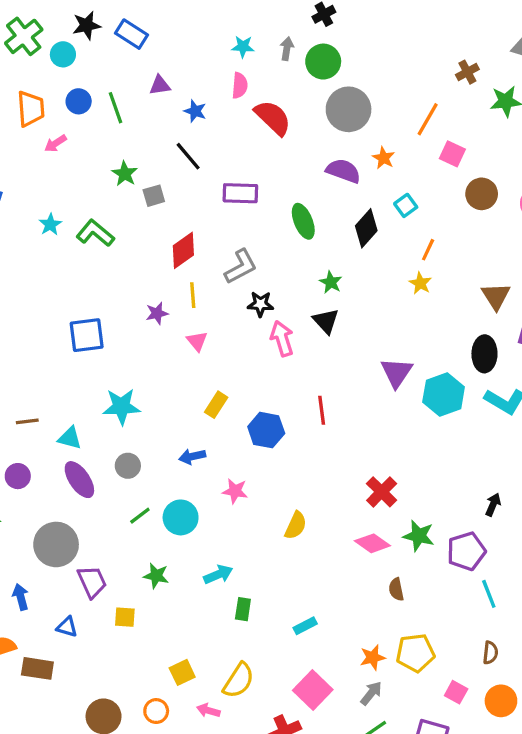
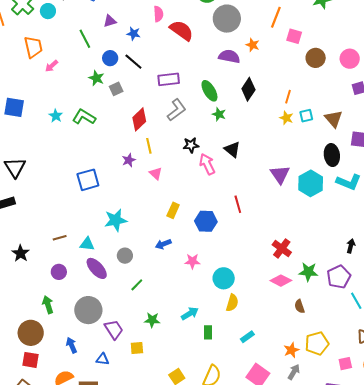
blue circle: (79, 101) -> (110, 58), moved
cyan square: (406, 205) -> (306, 116), moved, turned 32
gray L-shape: (241, 267) -> (177, 110), moved
green star: (331, 282) -> (219, 114), moved
cyan circle: (181, 517) -> (224, 278), moved
yellow semicircle: (296, 525) -> (232, 303), moved
pink square: (456, 692) -> (345, 364), turned -32

